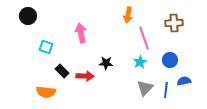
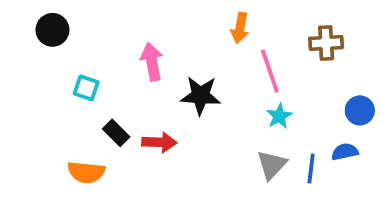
blue circle: (170, 60) -> (360, 110), moved
cyan star: (140, 62) -> (279, 116), moved
black star: (106, 63) -> (201, 95), moved, size x1.5

